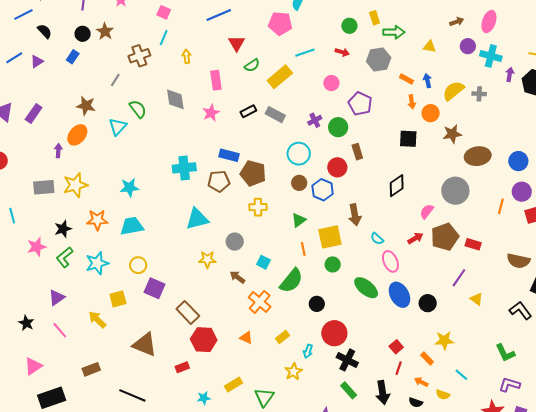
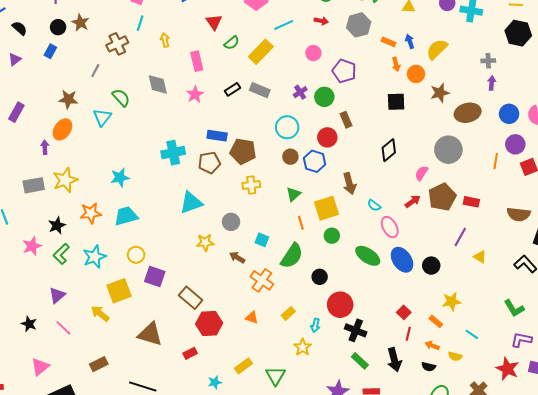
purple arrow: (510, 74) -> (492, 83), moved
gray cross: (479, 94) -> (488, 61), moved
yellow square: (118, 299) -> (119, 291), size x1.4

